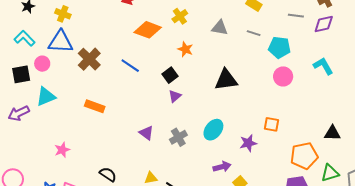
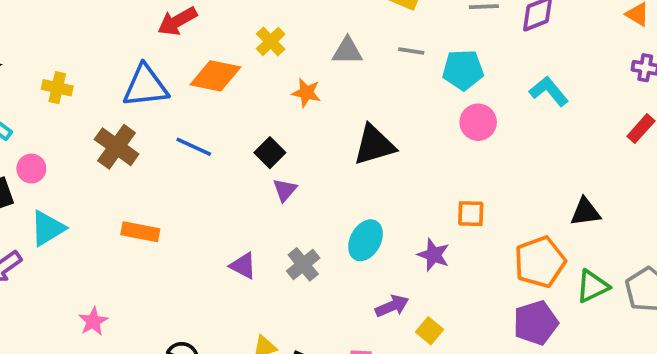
yellow cross: (63, 14) -> (57, 88), moved
blue triangle: (60, 42) -> (145, 86), moved
orange star: (185, 49) -> (306, 93), moved
purple star: (248, 143) -> (434, 255), turned -30

